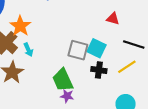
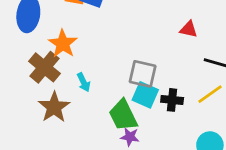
cyan square: (97, 48) -> (145, 95), moved
cyan arrow: (28, 50) -> (84, 82), moved

